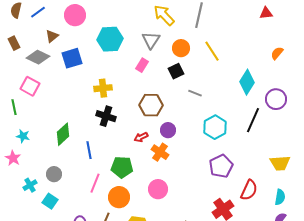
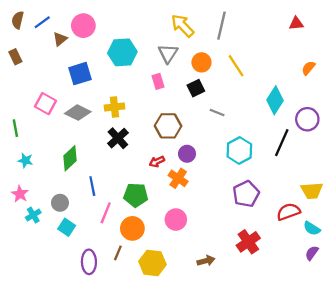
brown triangle: (52, 36) -> (60, 39), moved
gray diamond: (38, 57) -> (78, 113), moved
pink rectangle: (142, 65) -> (158, 81), turned -48
pink square: (30, 86) -> (45, 104), moved
black cross: (106, 116) -> (118, 138), turned 30
blue line: (89, 150) -> (92, 186), moved
pink star: (13, 158) -> (20, 194), moved
red semicircle: (249, 190) -> (288, 212), moved, turned -135
cyan semicircle: (280, 197) -> (312, 228), turned 112
cyan square: (50, 201) -> (67, 227), moved

